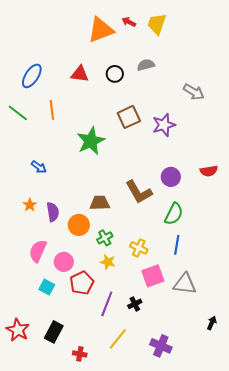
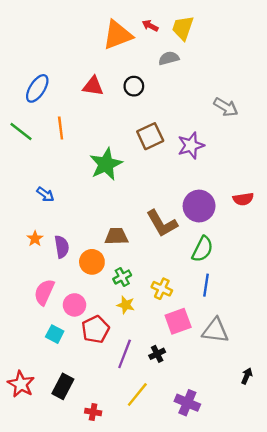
gray semicircle: (146, 65) -> (169, 58), moved
purple circle: (171, 177) -> (199, 206), size x1.4

